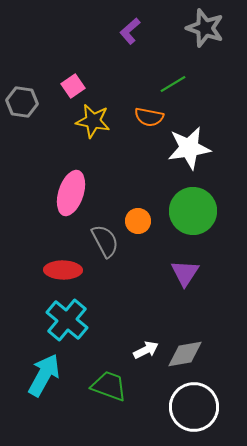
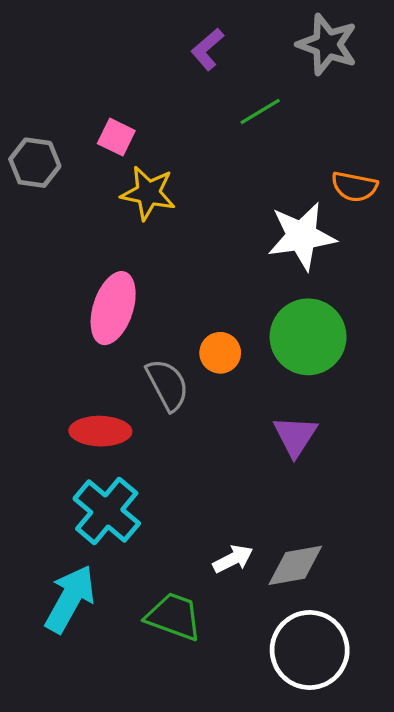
green line: (173, 84) -> (260, 112), moved
pink square: (73, 86) -> (116, 137), turned -30
orange semicircle: (149, 117) -> (354, 187), moved

